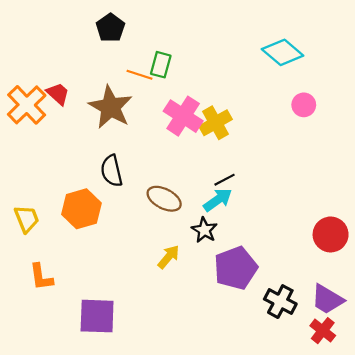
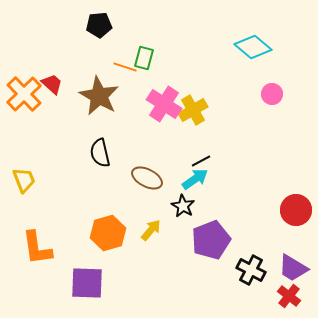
black pentagon: (110, 28) -> (99, 25), turned 30
orange hexagon: (81, 209) -> (108, 233), moved
yellow trapezoid: (27, 219) -> (24, 180), moved
orange L-shape: (41, 277) -> (37, 248), size x1.4

